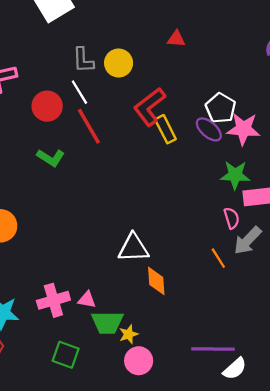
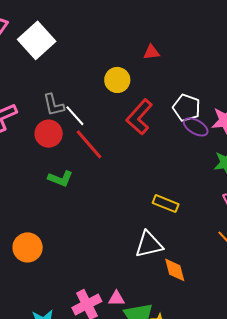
gray L-shape: (83, 60) -> (54, 105), moved
yellow circle: (119, 63) -> (117, 80), moved
white pentagon: (221, 108) -> (187, 108), moved
yellow rectangle: (165, 129) -> (166, 204), moved, turned -30

